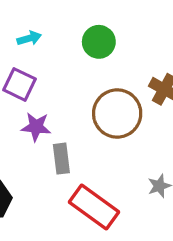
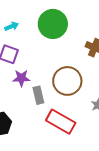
green circle: (99, 42) -> (53, 24), size x1.5
brown circle: (117, 114) -> (67, 81), moved

